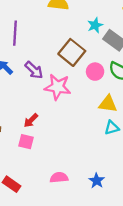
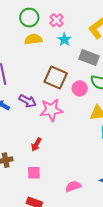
cyan star: (95, 25) -> (64, 40), moved
pink square: (26, 142) -> (34, 173), moved

